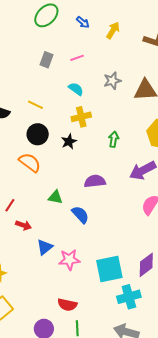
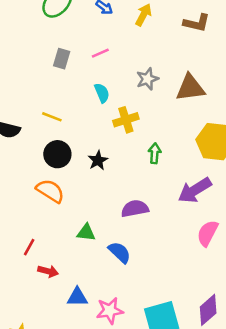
cyan semicircle: (76, 89) -> (102, 93), turned 35
yellow cross: (81, 117) -> (126, 120), moved
blue triangle: (45, 247) -> (77, 297), turned 42

